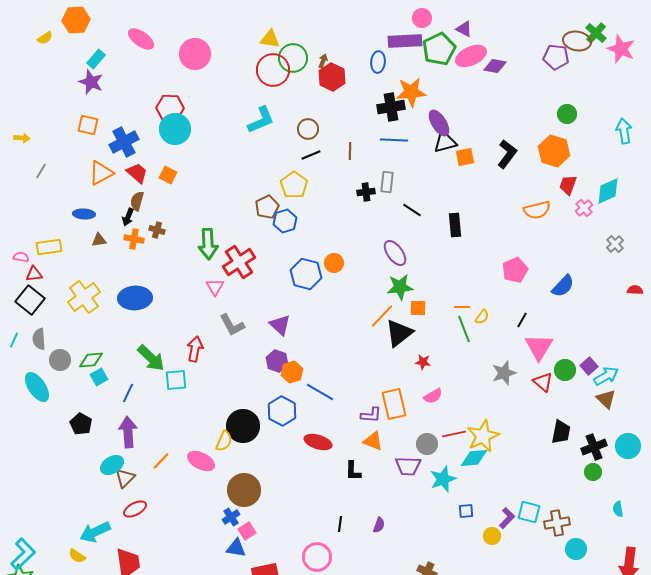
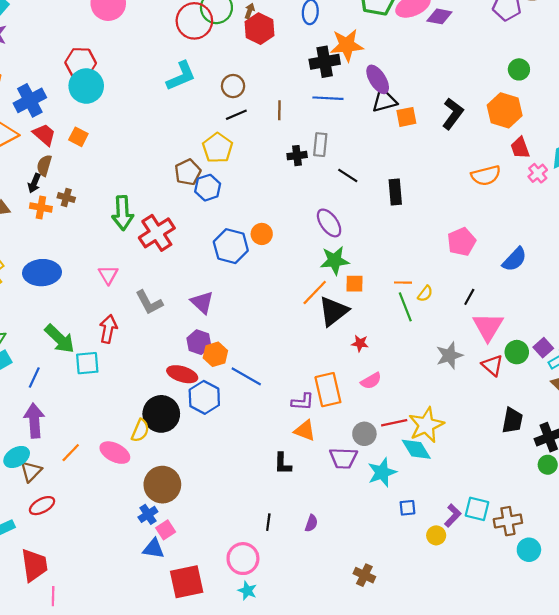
red trapezoid: (568, 185) -> (520, 148), turned -40
pink triangle: (215, 287) -> (108, 275), moved
red ellipse: (318, 442) -> (182, 374), moved
cyan diamond: (474, 458) -> (416, 449), turned 64

